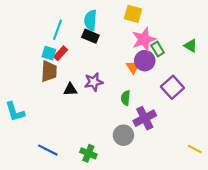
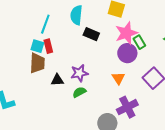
black rectangle: (90, 36) -> (91, 34), moved
red rectangle: (61, 53) -> (48, 46), turned -56
orange triangle: (133, 67) -> (118, 78), moved
green semicircle: (126, 98) -> (79, 92), moved, turned 56

